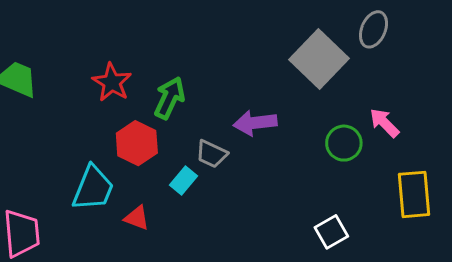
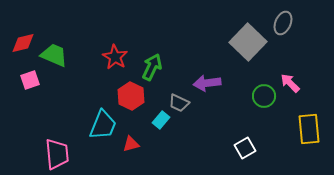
red triangle: (137, 218) -> (131, 144), turned -36
white square: (331, 232) -> (245, 148), moved

